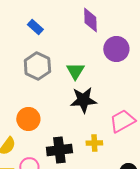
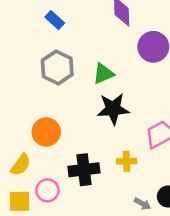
green triangle: (75, 71) -> (103, 74), turned 36

